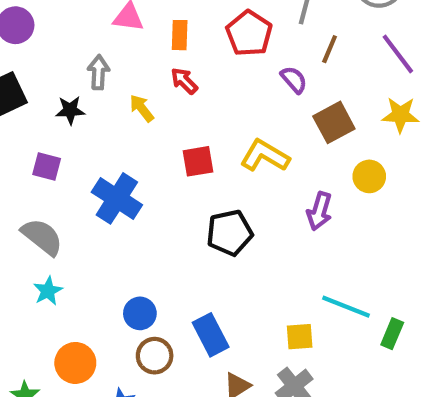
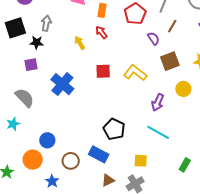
gray arrow: (98, 72) -> (46, 23), moved
black star: (70, 110) -> (37, 42), moved
purple square: (47, 166) -> (31, 65), turned -32
black pentagon: (230, 233) -> (114, 129), moved, turned 30
cyan star: (48, 291) -> (13, 124), moved
cyan line: (346, 307) -> (158, 132), moved
blue circle: (140, 313) -> (47, 140), moved
blue rectangle: (211, 335) -> (99, 154), turned -42

